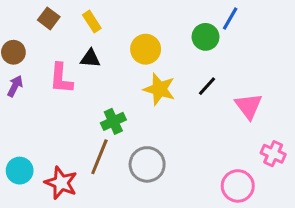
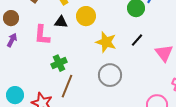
yellow circle: (146, 49) -> (86, 16), moved
green cross: (113, 121) -> (59, 63), moved
gray circle: (147, 164) -> (110, 75), moved

